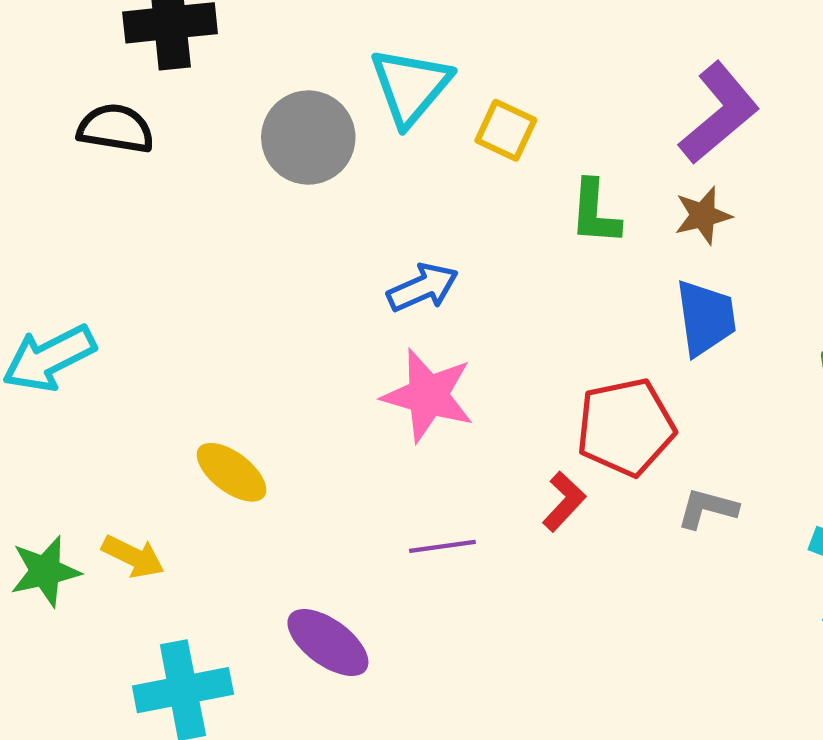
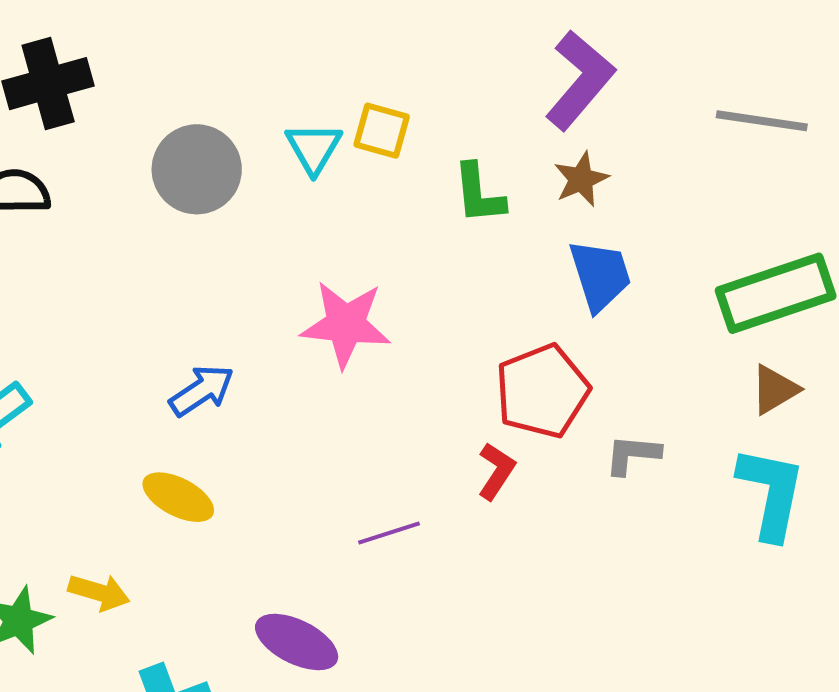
cyan triangle: (411, 86) -> (314, 148), moved, size x0.7
blue arrow: (423, 288) -> (202, 390), moved
pink star: (428, 395) -> (346, 324), moved

